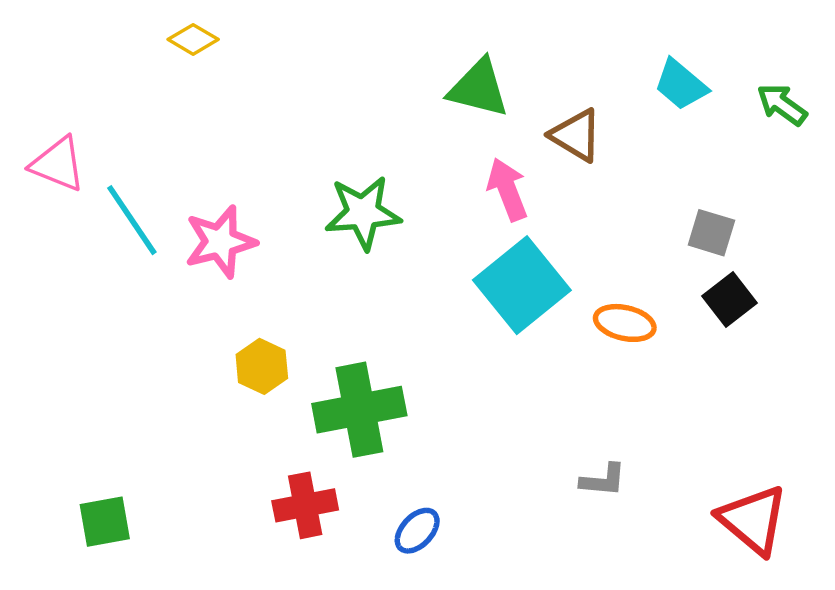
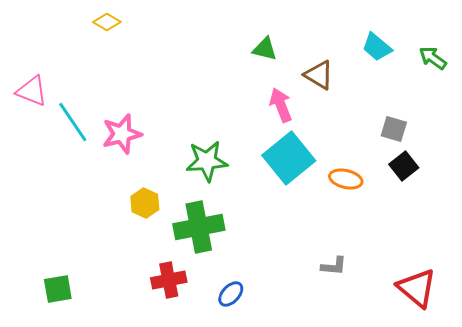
green triangle: (479, 88) -> (265, 49), size x0.7
green star: (363, 213) -> (207, 161), moved

